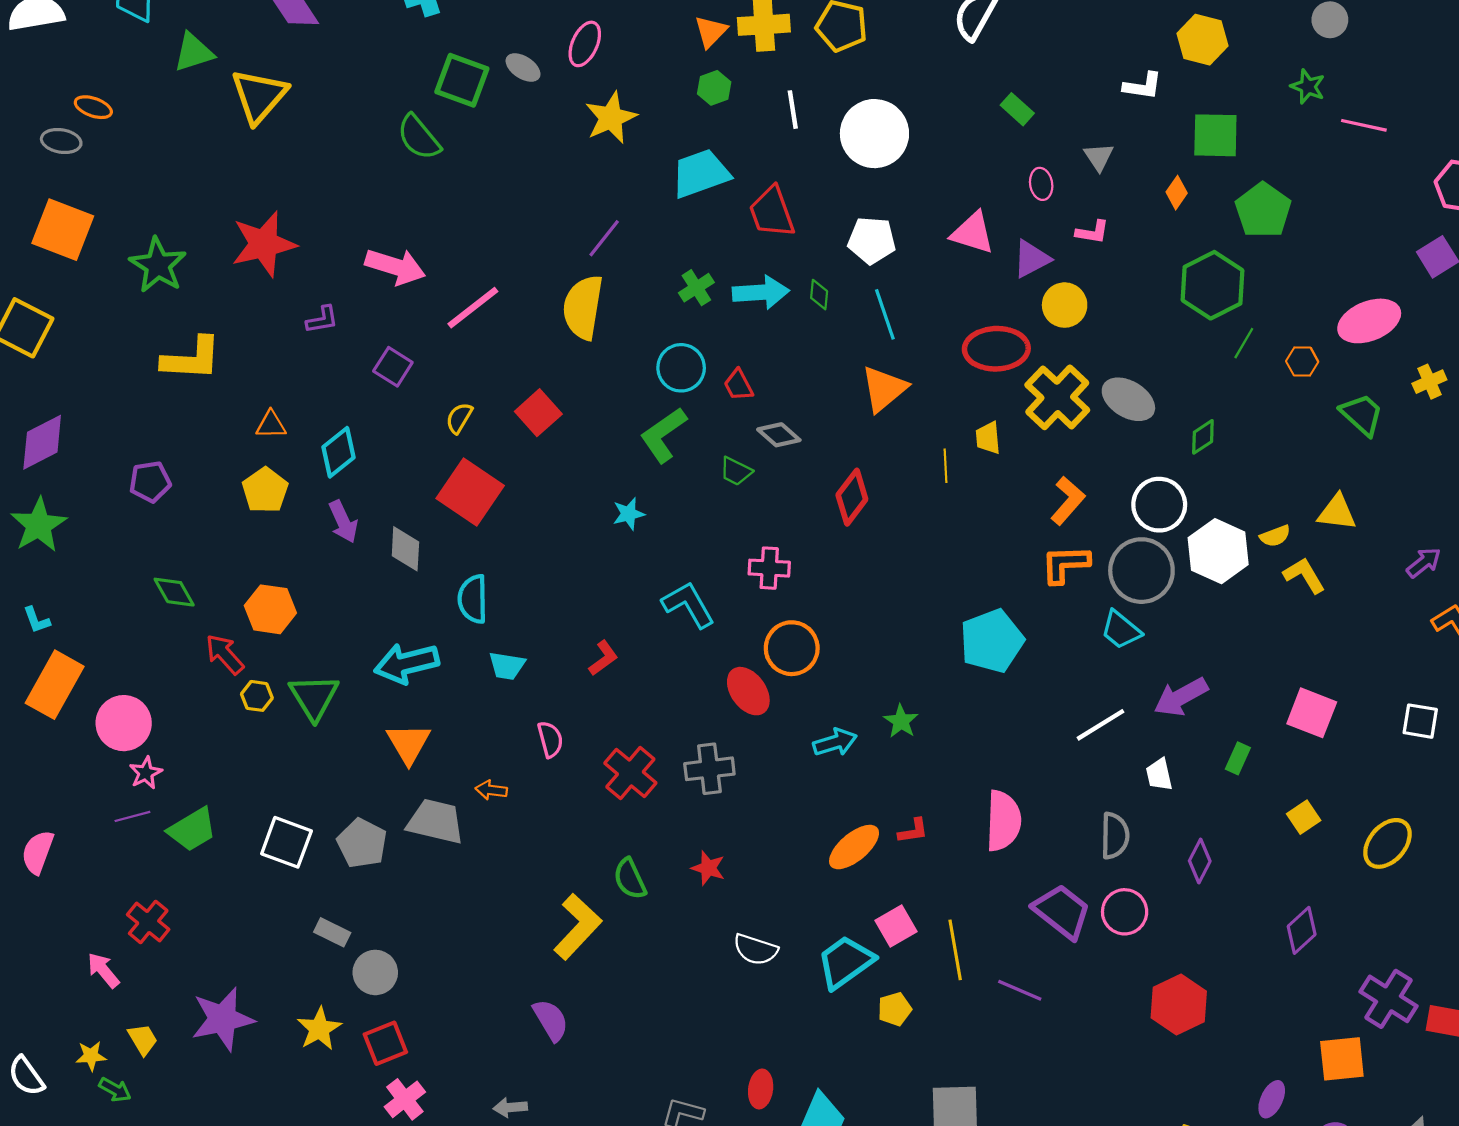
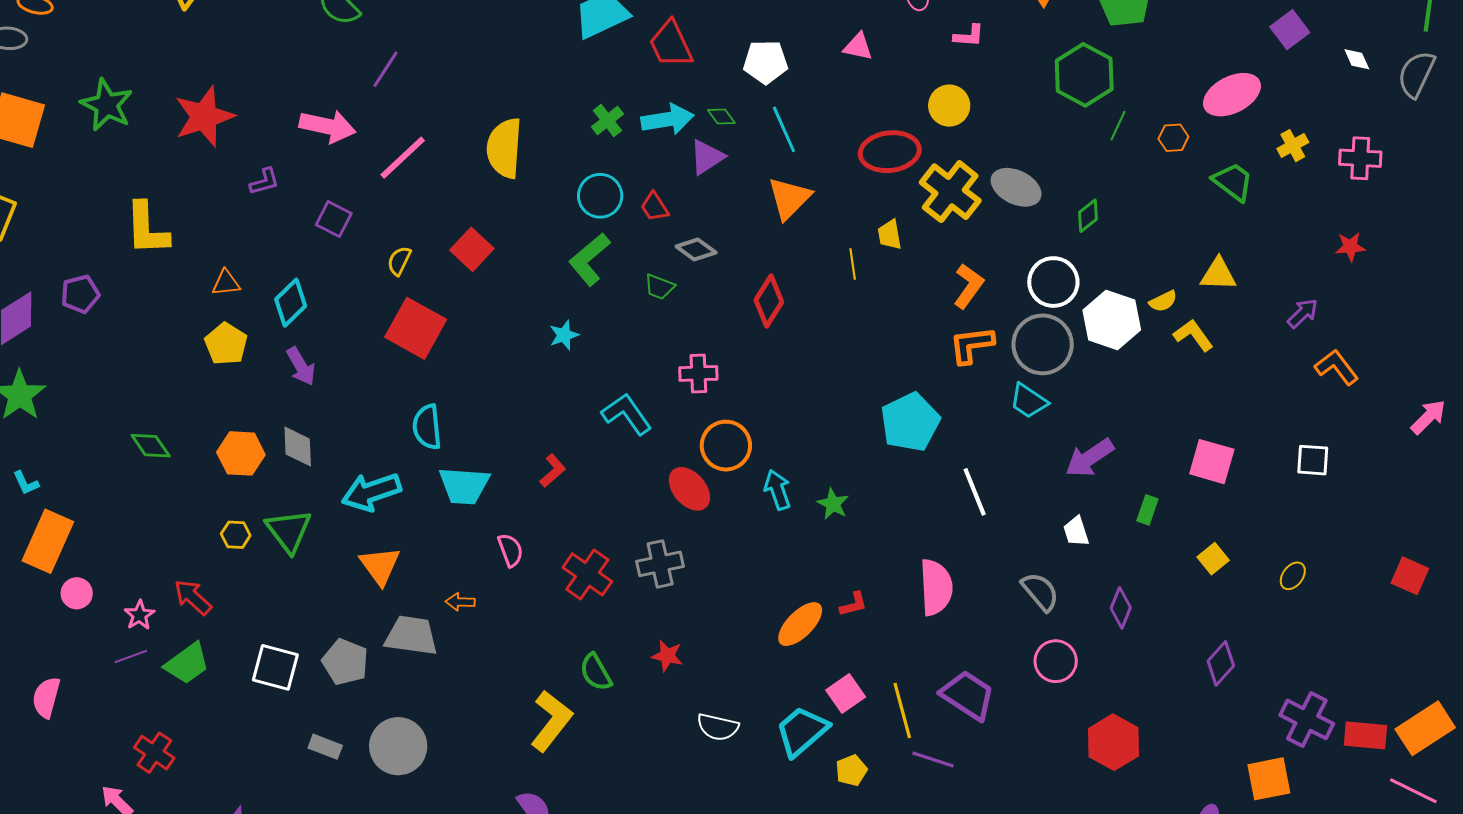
pink triangle: (973, 233) -> (858, 47), size x0.7
purple line: (604, 238) -> (386, 69), moved
purple triangle: (1032, 259) -> (707, 157), moved
green star: (158, 265) -> (107, 105), moved
green diamond: (819, 295) -> (721, 116), turned -36
yellow L-shape: (192, 359) -> (147, 229), turned 90
purple pentagon: (150, 482) -> (80, 294), moved
gray diamond: (405, 549) -> (298, 446), moved
red arrow: (225, 654) -> (193, 597), moved
cyan trapezoid: (507, 666) -> (464, 486), size x1.5
pink circle: (124, 723) -> (77, 593), moved, size x0.6
white line: (1100, 725) -> (975, 492), moved, turned -75
cyan arrow: (835, 742) -> (777, 490), moved, turned -87
gray semicircle: (1115, 836) -> (1040, 592), turned -36
yellow ellipse: (1387, 843) -> (1293, 576), size x0.6
purple trapezoid: (1062, 912) -> (968, 695), moved
gray circle: (375, 972) -> (398, 746), moved, size x1.4
purple line: (1020, 990) -> (933, 760), moved

